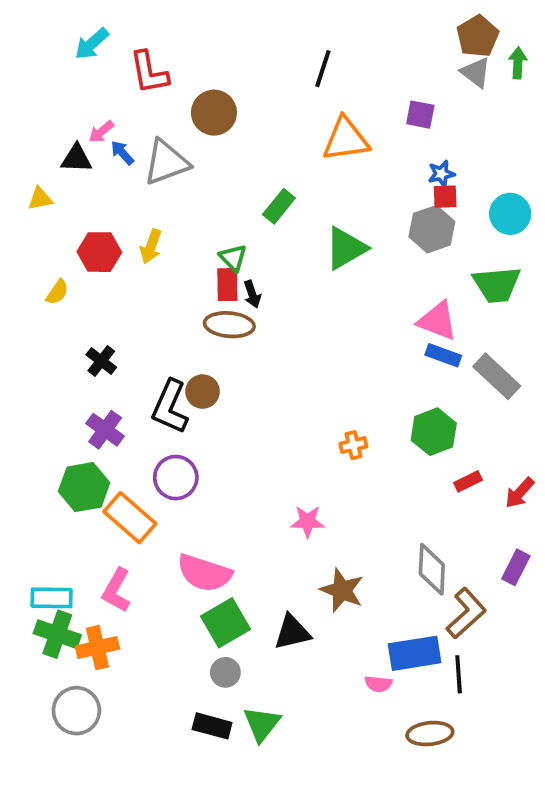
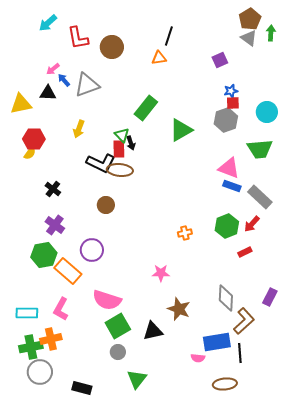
brown circle: (214, 113) -> (112, 47), moved
purple square: (420, 115) -> (220, 60), turned -35
orange triangle: (346, 139) -> (159, 58), moved, size x0.6
black triangle: (76, 158) -> (48, 93), moved
yellow triangle: (40, 199) -> (21, 104), size x1.6
green rectangle: (279, 206) -> (146, 108), size x1.4
red hexagon: (99, 252) -> (34, 139), moved
black arrow: (252, 294) -> (131, 143), moved
black L-shape: (170, 407) -> (101, 163), moved, turned -88
red arrow: (520, 493) -> (252, 224), moved
green cross: (57, 634) -> (31, 347), moved, turned -30
black rectangle: (212, 726) -> (82, 388), moved

